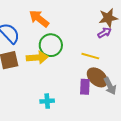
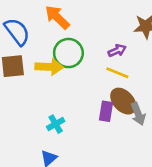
purple arrow: (104, 33) -> (117, 50), moved
cyan cross: (47, 101) -> (56, 124), turned -32

